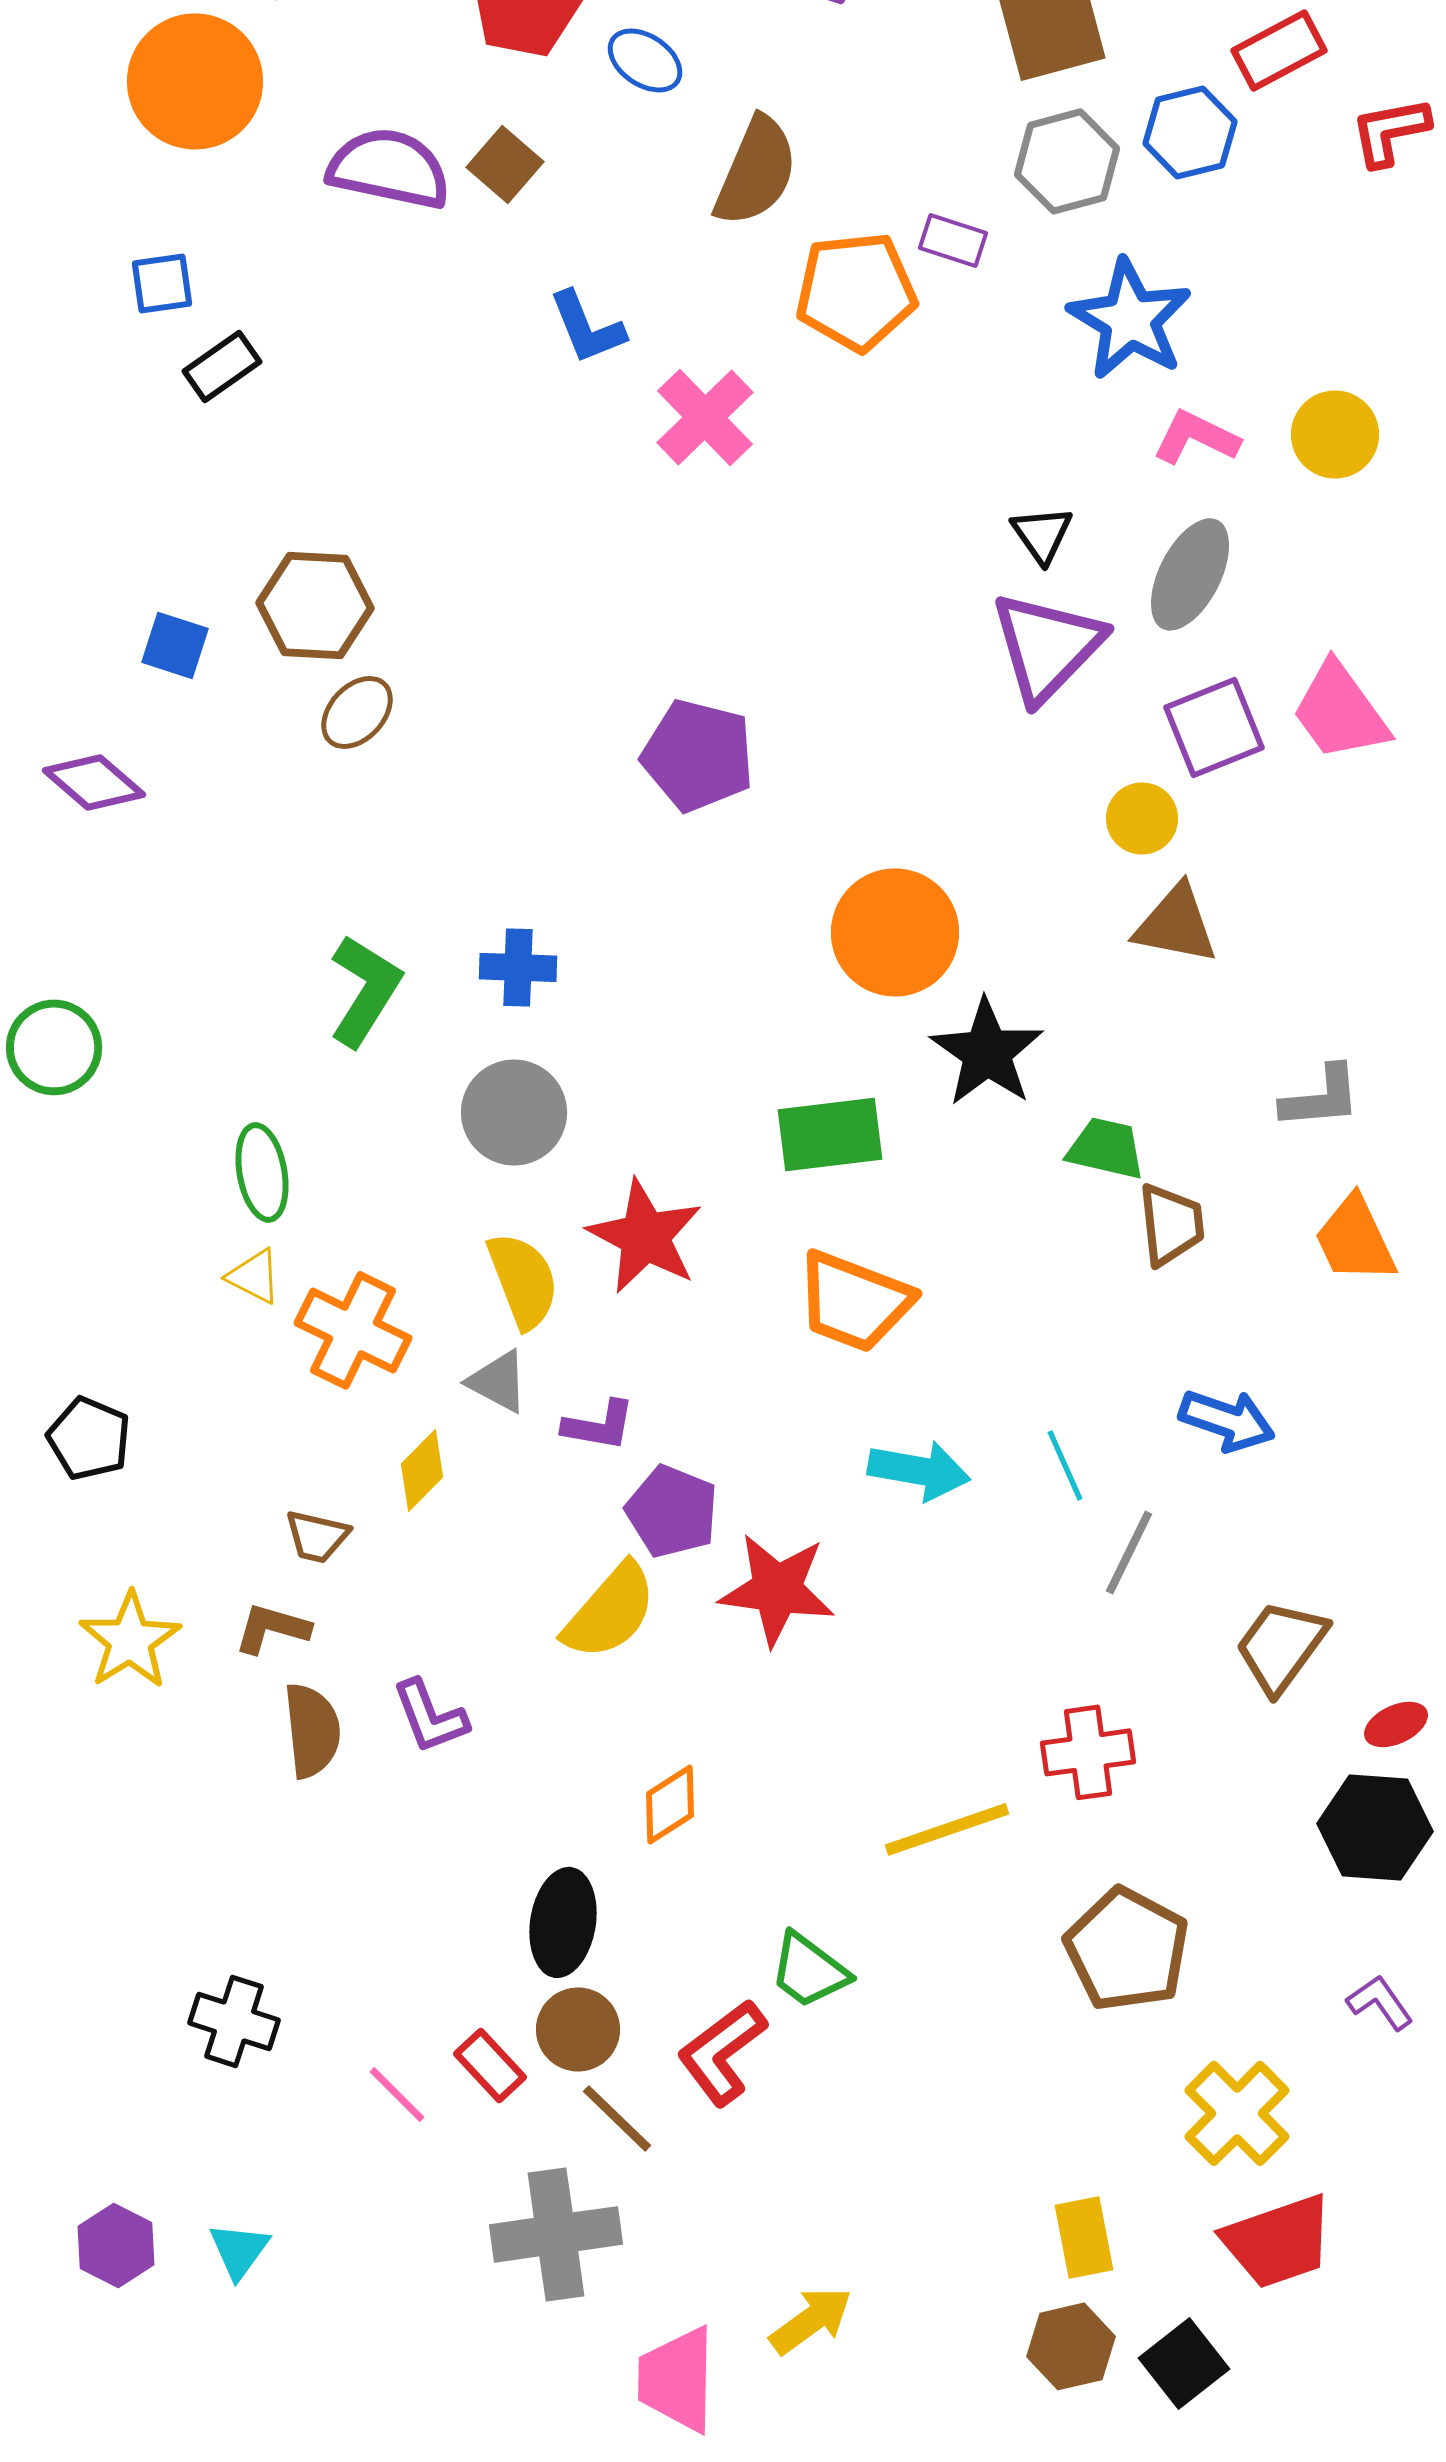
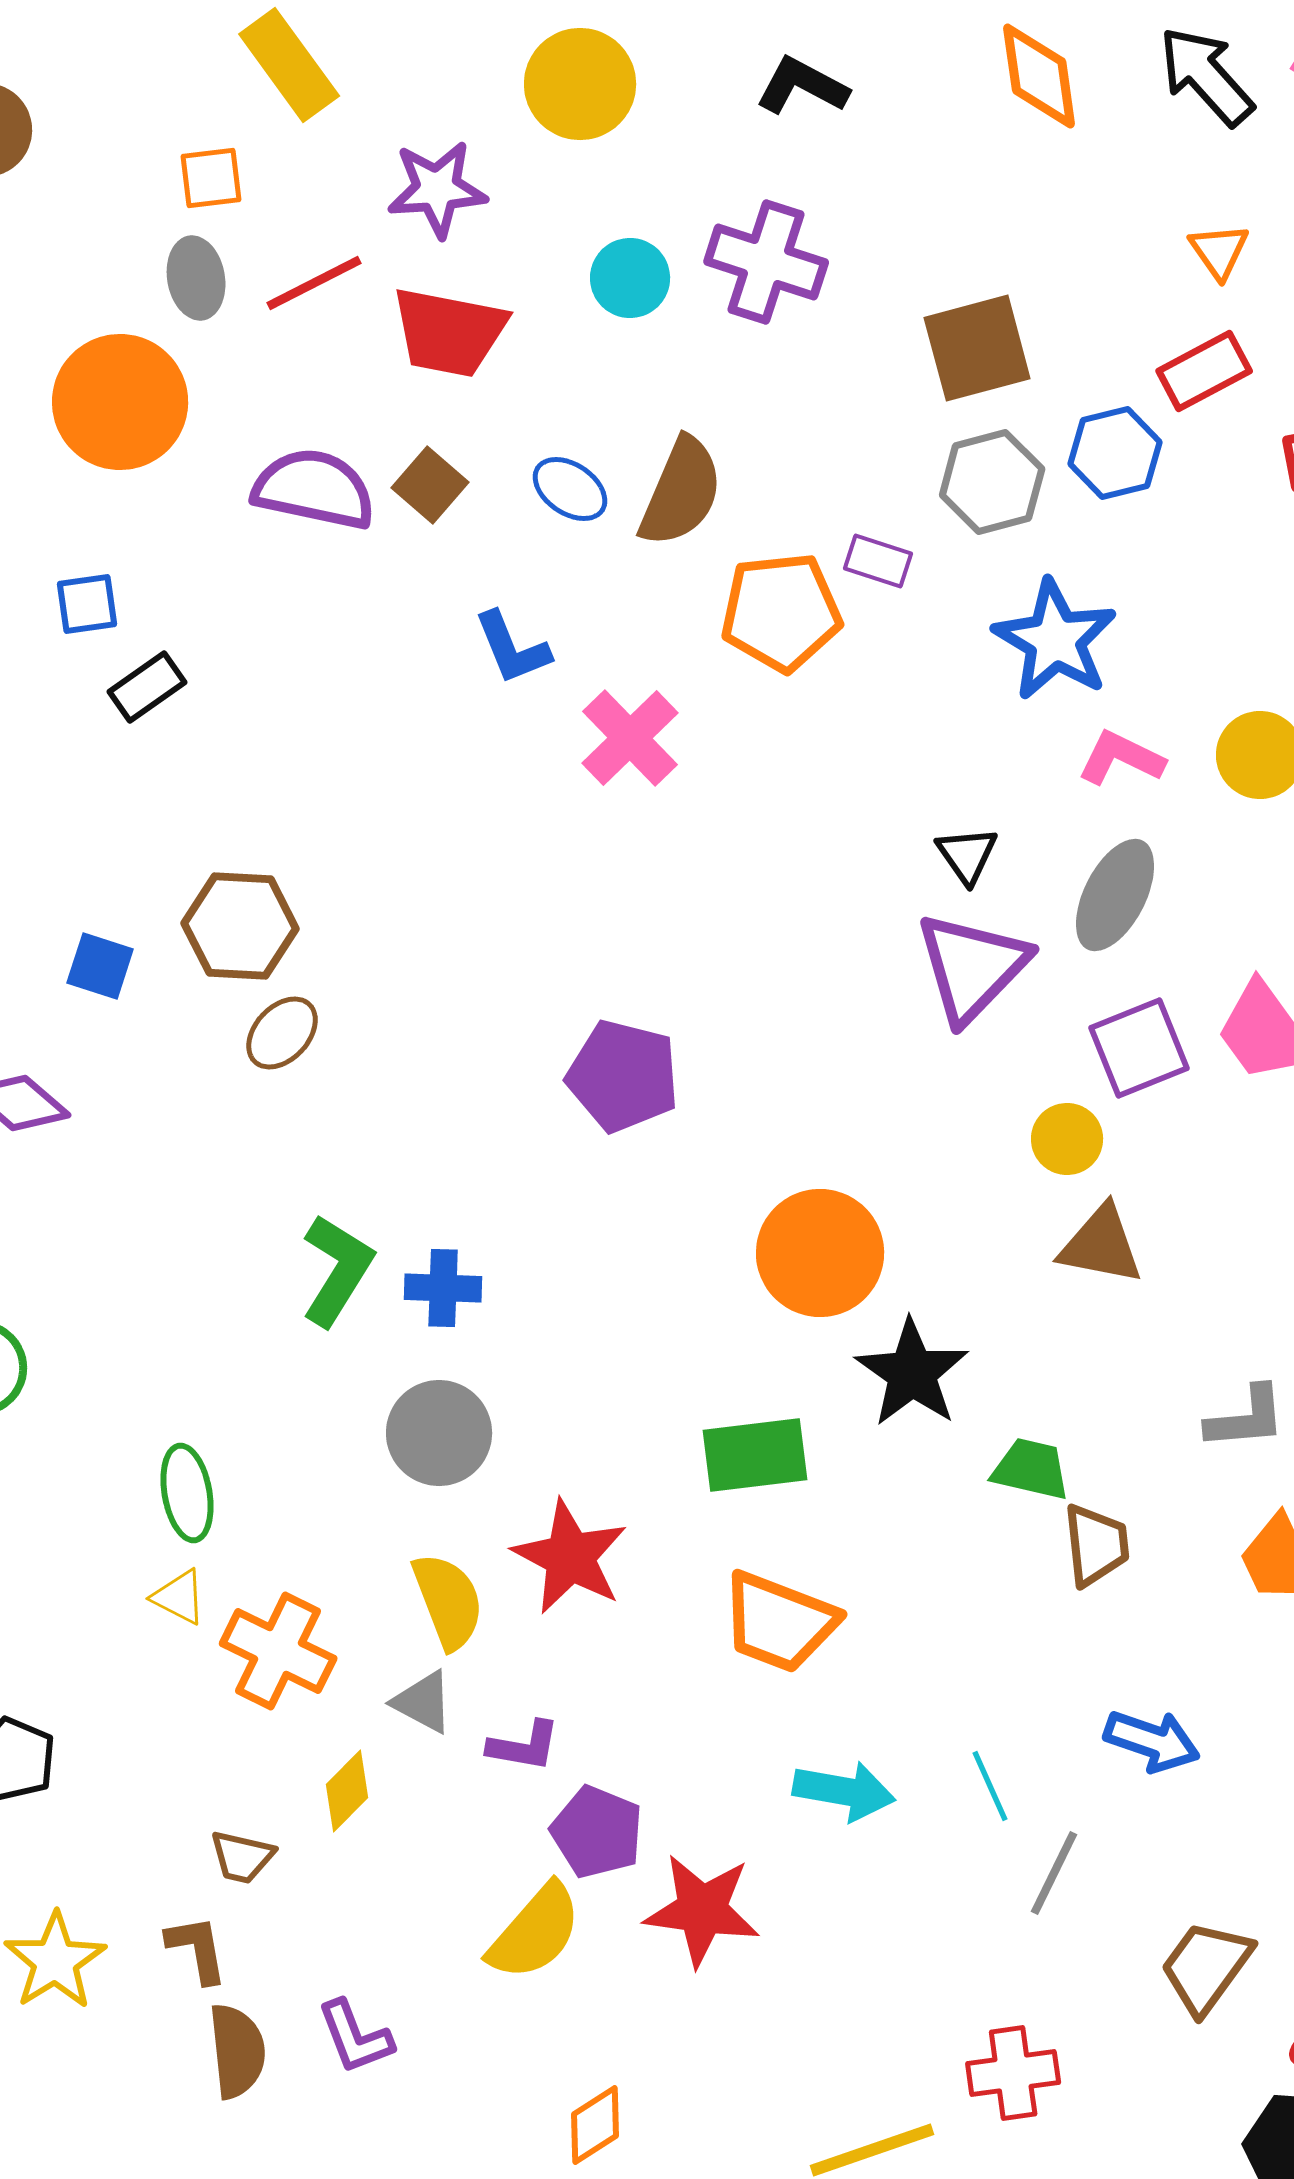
blue ellipse: (645, 60) -> (570, 489), moved
green L-shape: (365, 990) -> (337, 1270), moved
brown L-shape: (272, 1628) -> (197, 1949), turned 64

